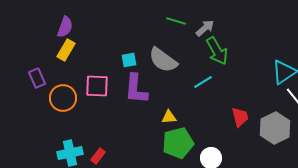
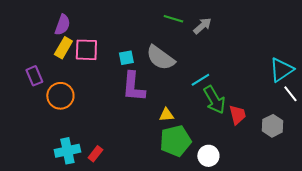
green arrow: (217, 51) -> (214, 100), moved
pink square: (97, 86) -> (86, 50), moved
gray hexagon: (275, 128) -> (272, 126), size x0.7

